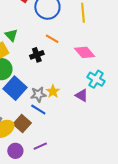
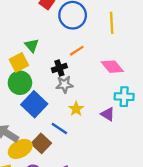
orange line: (52, 39) -> (77, 51), turned -64
cyan cross: (96, 79) -> (124, 97), turned -30
gray star: (38, 94) -> (64, 84), moved

